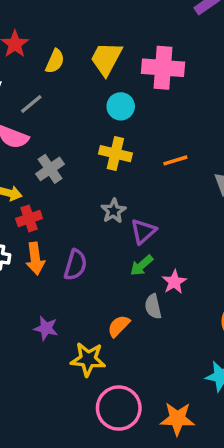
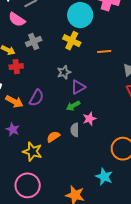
cyan circle: (121, 106) -> (80, 15), size x1.6
orange arrow: (35, 259) -> (14, 102), moved, turned -66
pink circle: (119, 408) -> (28, 185), moved

